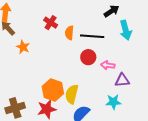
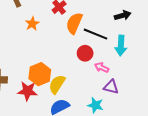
cyan arrow: (126, 30) -> (121, 46), moved
orange semicircle: (69, 33) -> (74, 23), size x1.5
orange star: (23, 47) -> (32, 24), moved

